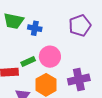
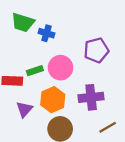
purple pentagon: (80, 25) -> (96, 50), moved

